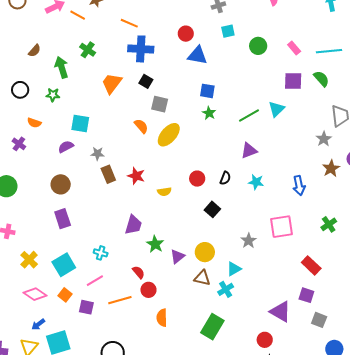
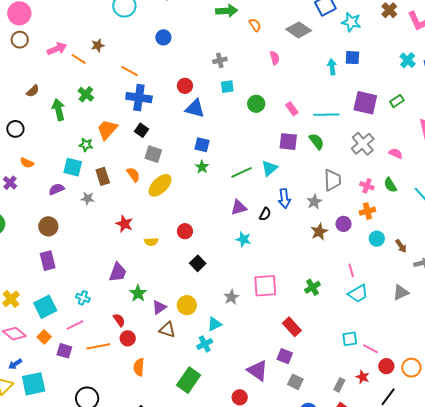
green star: (53, 95) -> (86, 145), moved
brown rectangle: (108, 174) -> (103, 176), moved
black semicircle: (225, 178) -> (265, 214), moved
blue arrow: (299, 186) -> (284, 199), moved
brown triangle: (202, 278) -> (167, 330), moved

